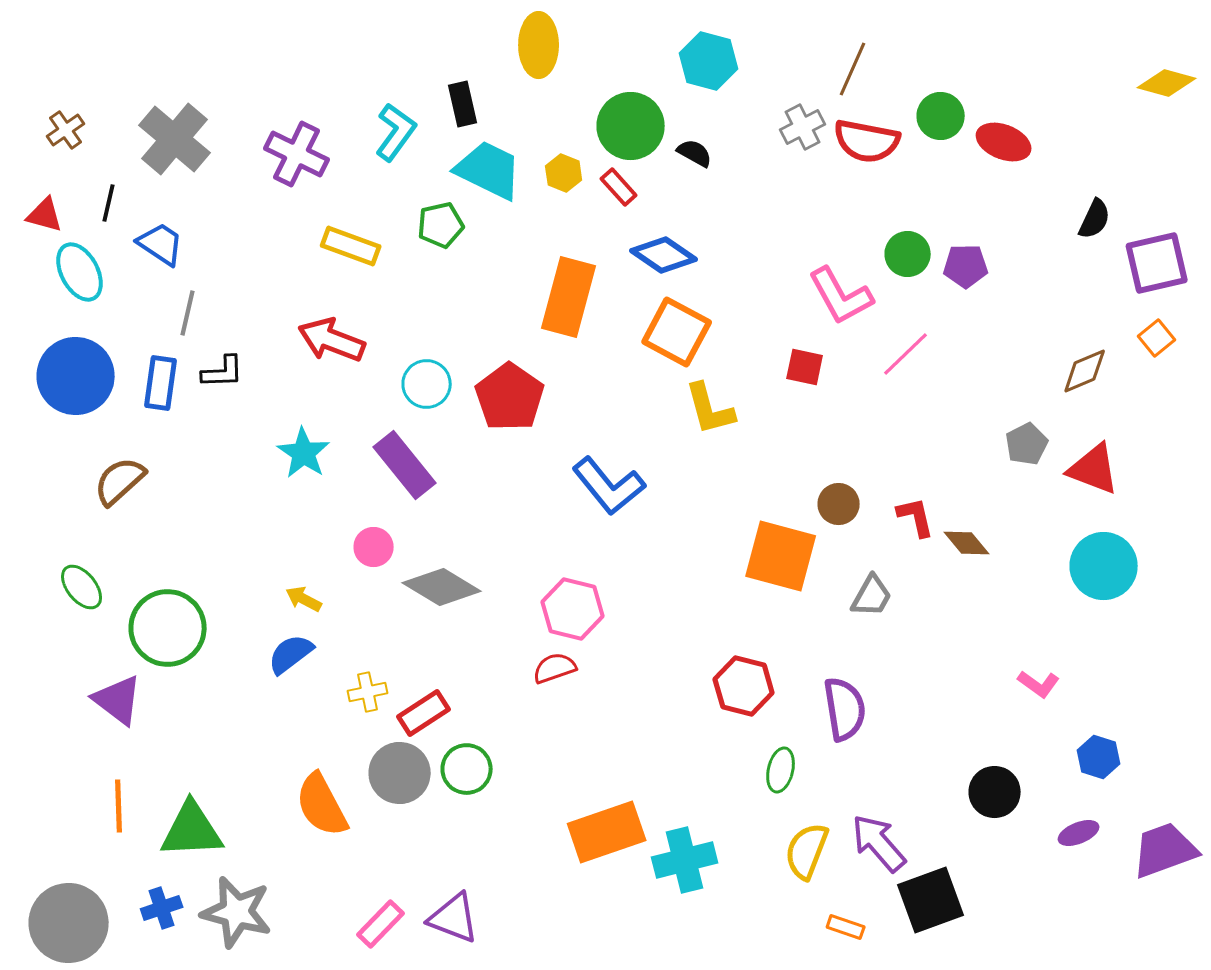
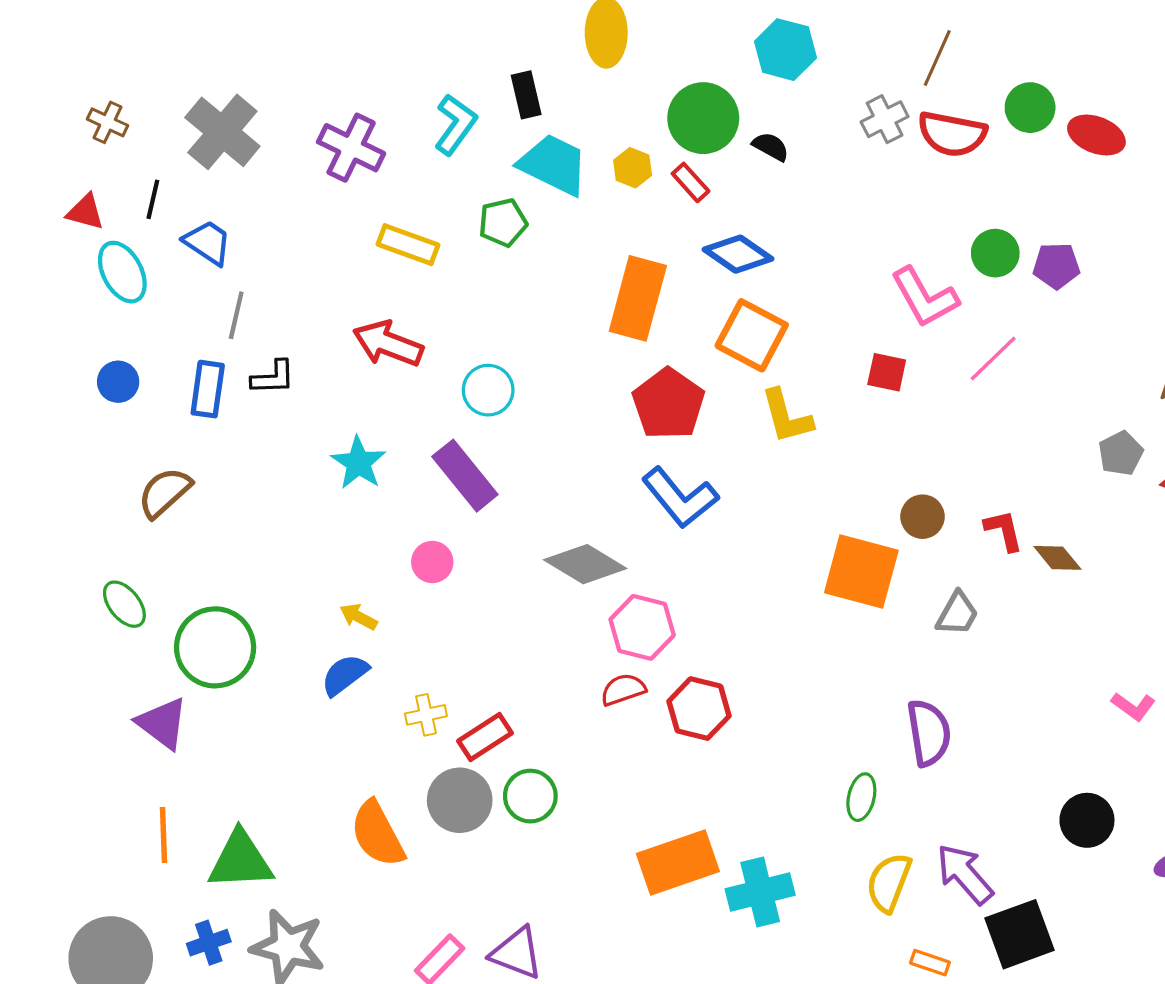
brown cross: (66, 130) -> (108, 122), turned -30
blue circle: (76, 376) -> (118, 382), size x0.5
red pentagon: (510, 397) -> (668, 404), moved
gray diamond: (442, 587) -> (585, 564), moved
red hexagon: (744, 686) -> (699, 709), moved

